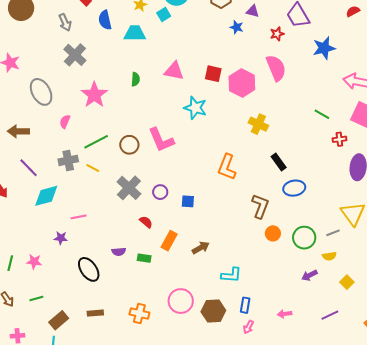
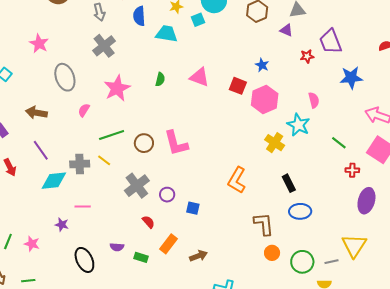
blue star: (237, 27) -> (262, 65), moved
pink semicircle: (276, 68) -> (314, 100), moved, size x0.6
cyan star: (195, 108) -> (298, 125), moved
gray cross: (68, 160) -> (80, 164), moved
brown L-shape: (260, 206) -> (264, 224), turned -35

